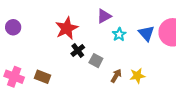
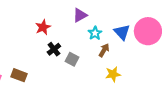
red star: (67, 28) -> (43, 27), size x0.7
brown arrow: (116, 76) -> (104, 50), moved

